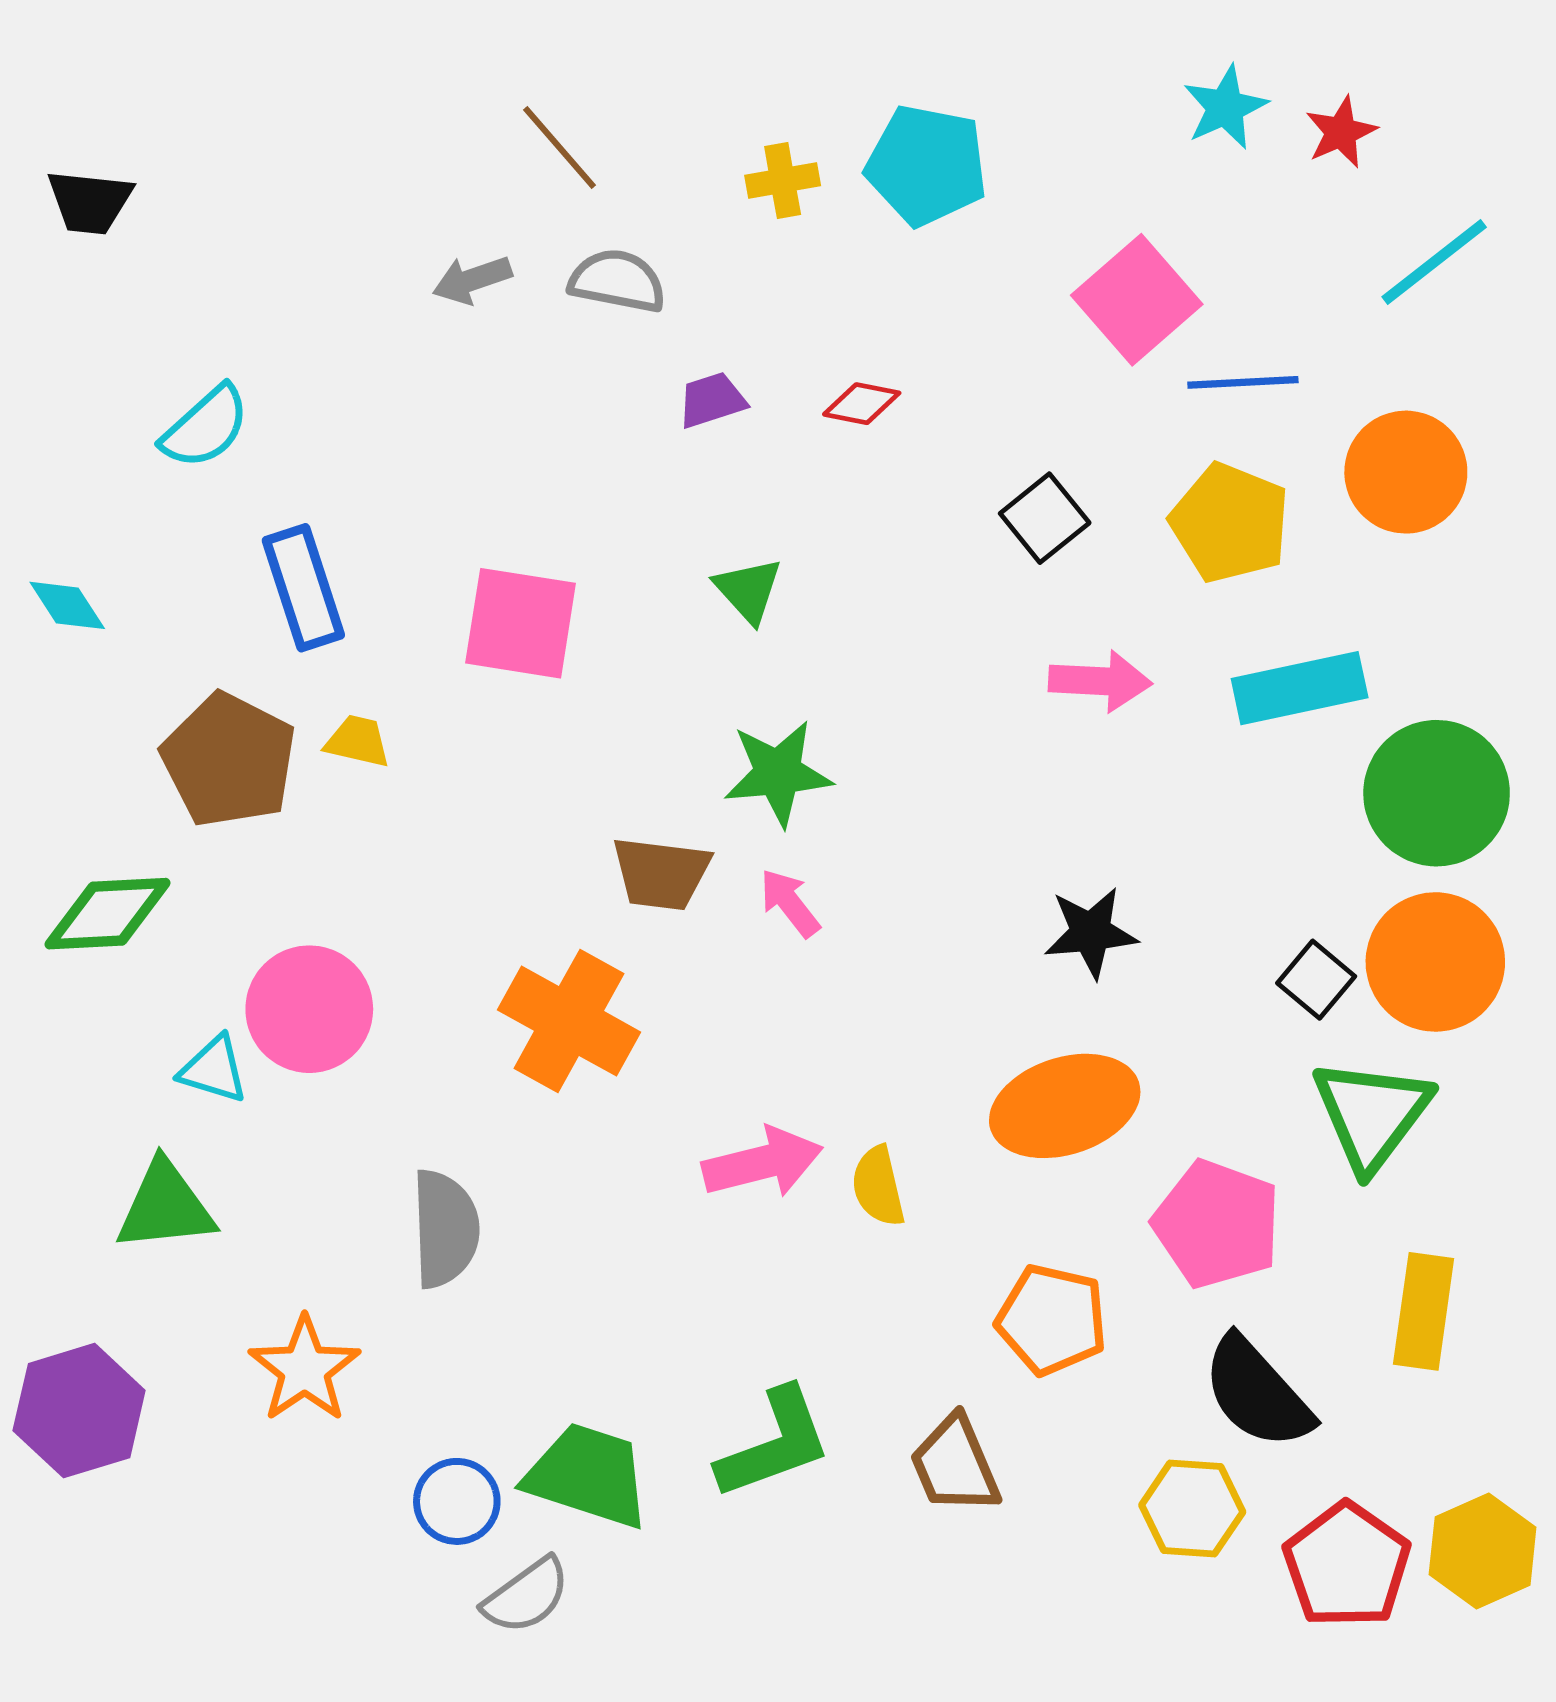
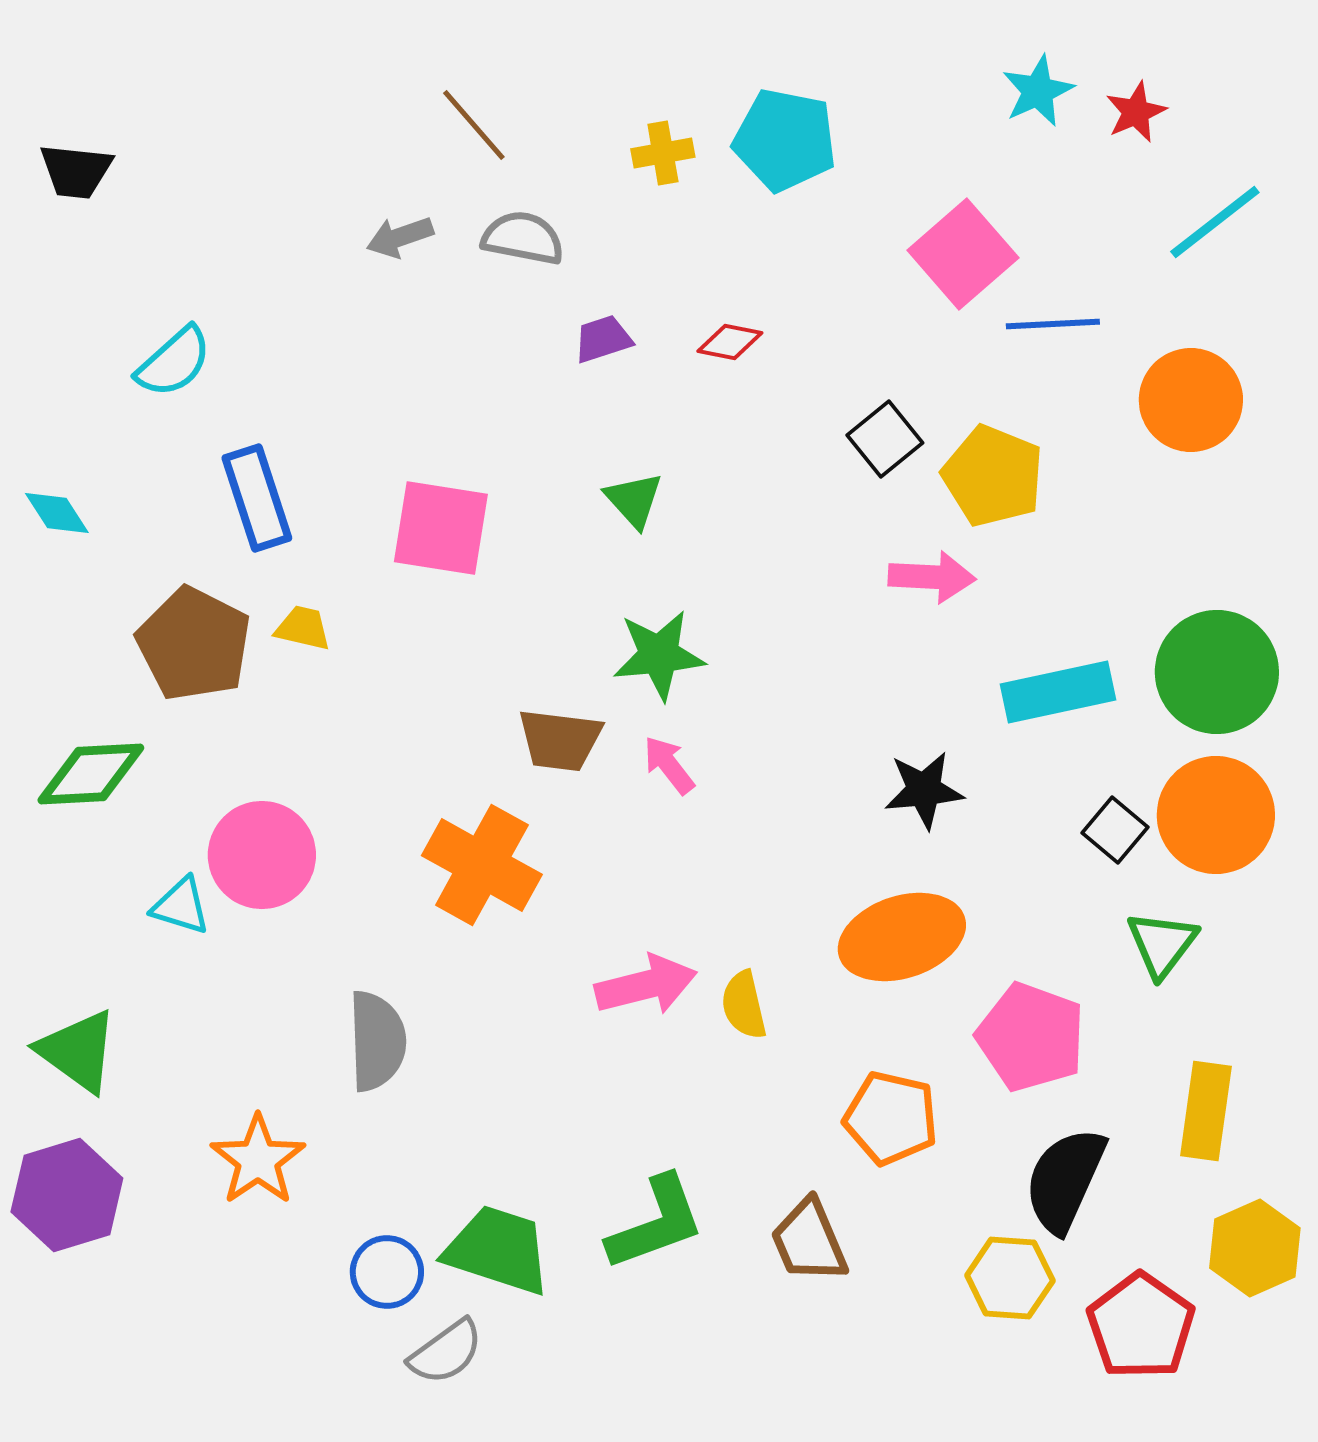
yellow pentagon: (1230, 523) -> (993, 476), moved
cyan rectangle: (1300, 688) -> (1058, 692), moved
green triangle: (1372, 1114) -> (1162, 944), size x0.7
green triangle: (165, 1206) -> (78, 1051), moved, turned 42
black semicircle: (1257, 1393) -> (1065, 1180), turned 66
yellow hexagon: (1483, 1551) -> (1255, 1248), moved

